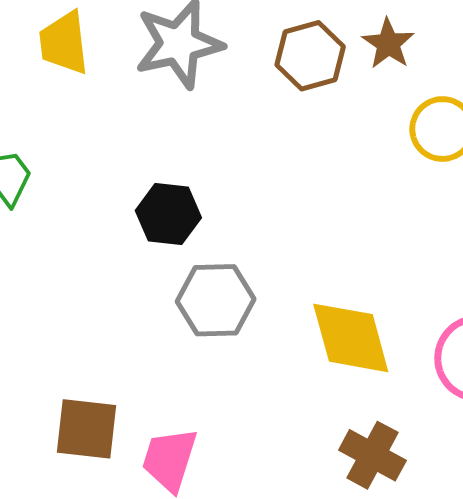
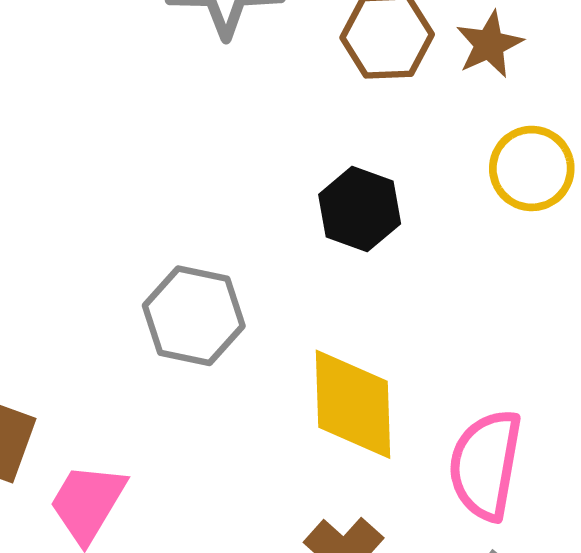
black hexagon: (168, 214) -> (360, 209), moved

